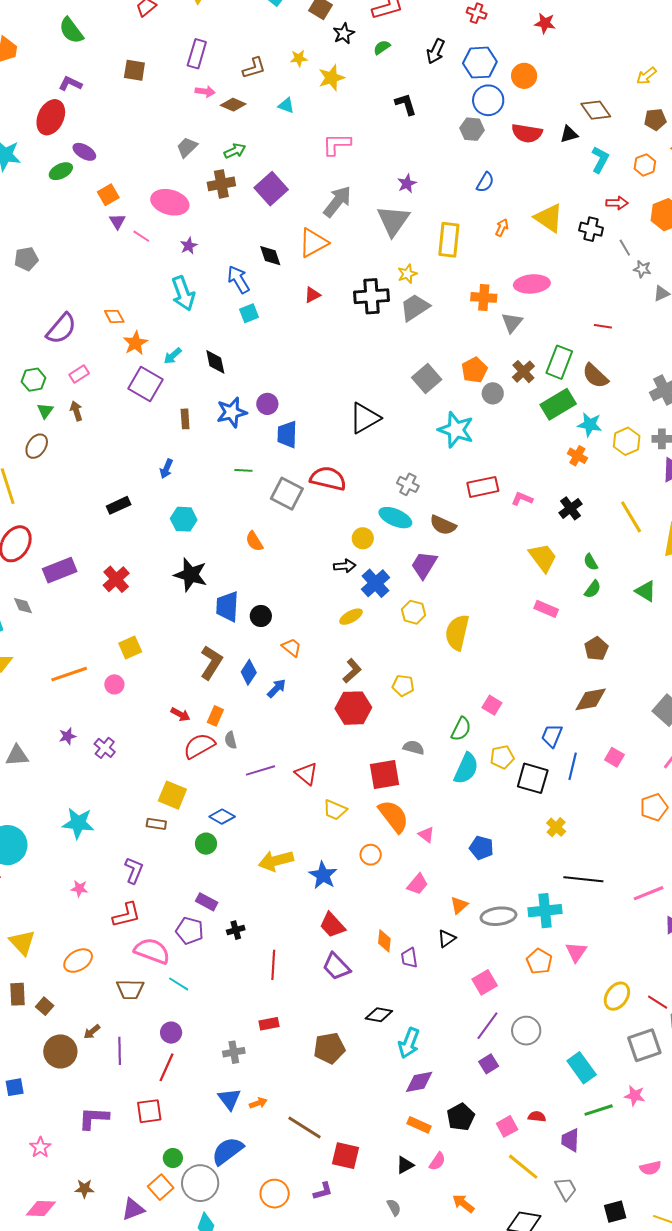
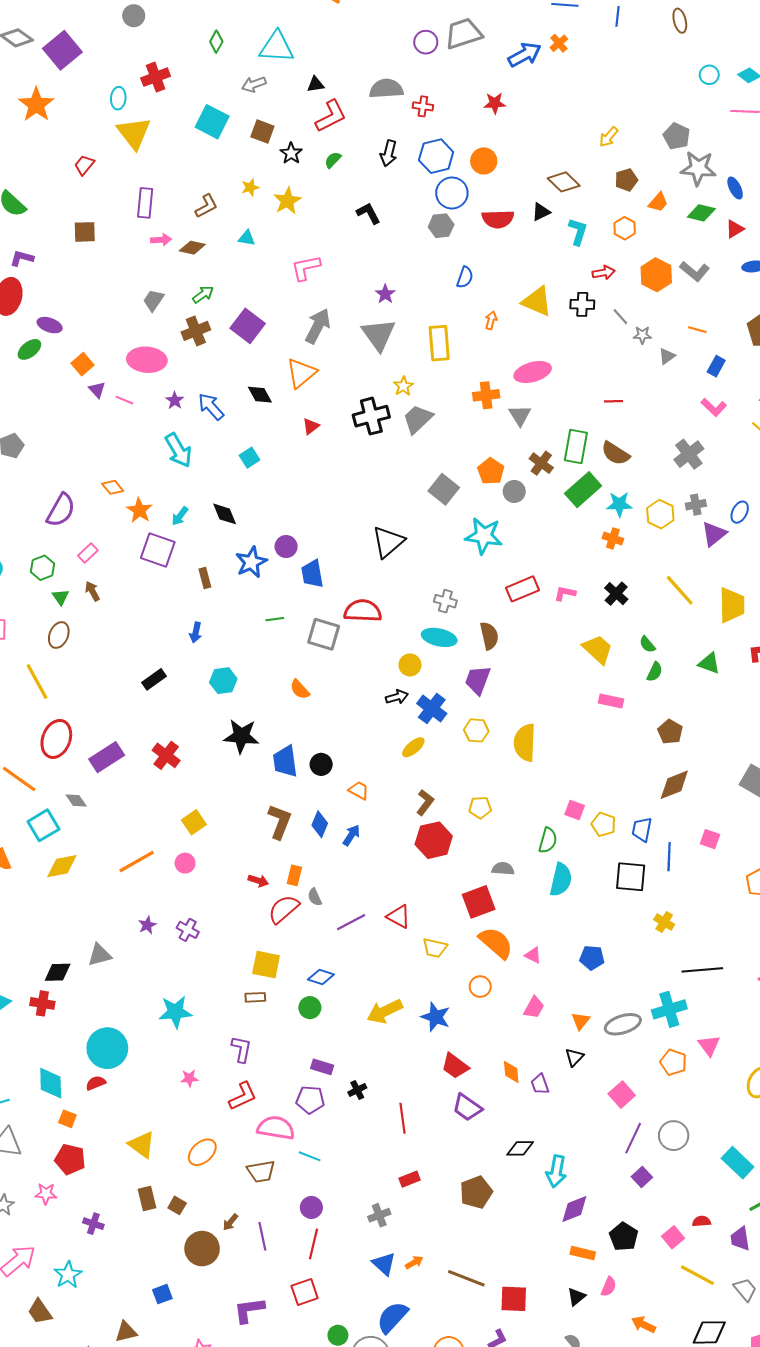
blue arrow: (238, 279) -> (211, 407), moved
brown semicircle: (443, 525) -> (489, 636), turned -116
yellow pentagon: (502, 757) -> (604, 824), moved, turned -30

